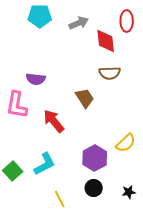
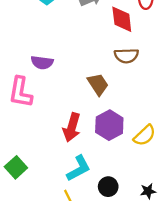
red arrow: (54, 121) -> (72, 127), moved, turned -125
purple hexagon: (95, 158) -> (109, 125), moved
cyan L-shape: (45, 164) -> (79, 168), moved

